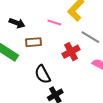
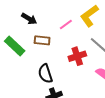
pink line: (54, 22) -> (66, 25), turned -64

